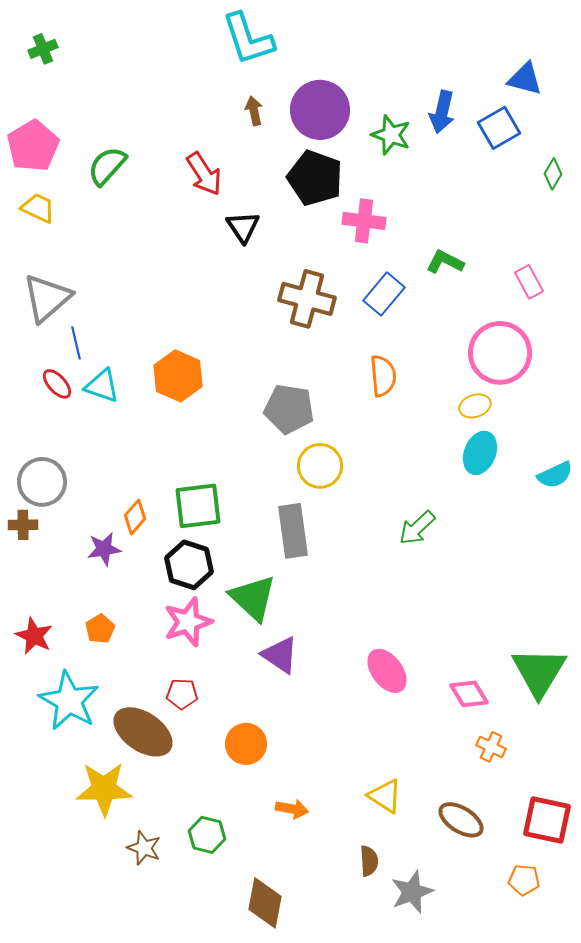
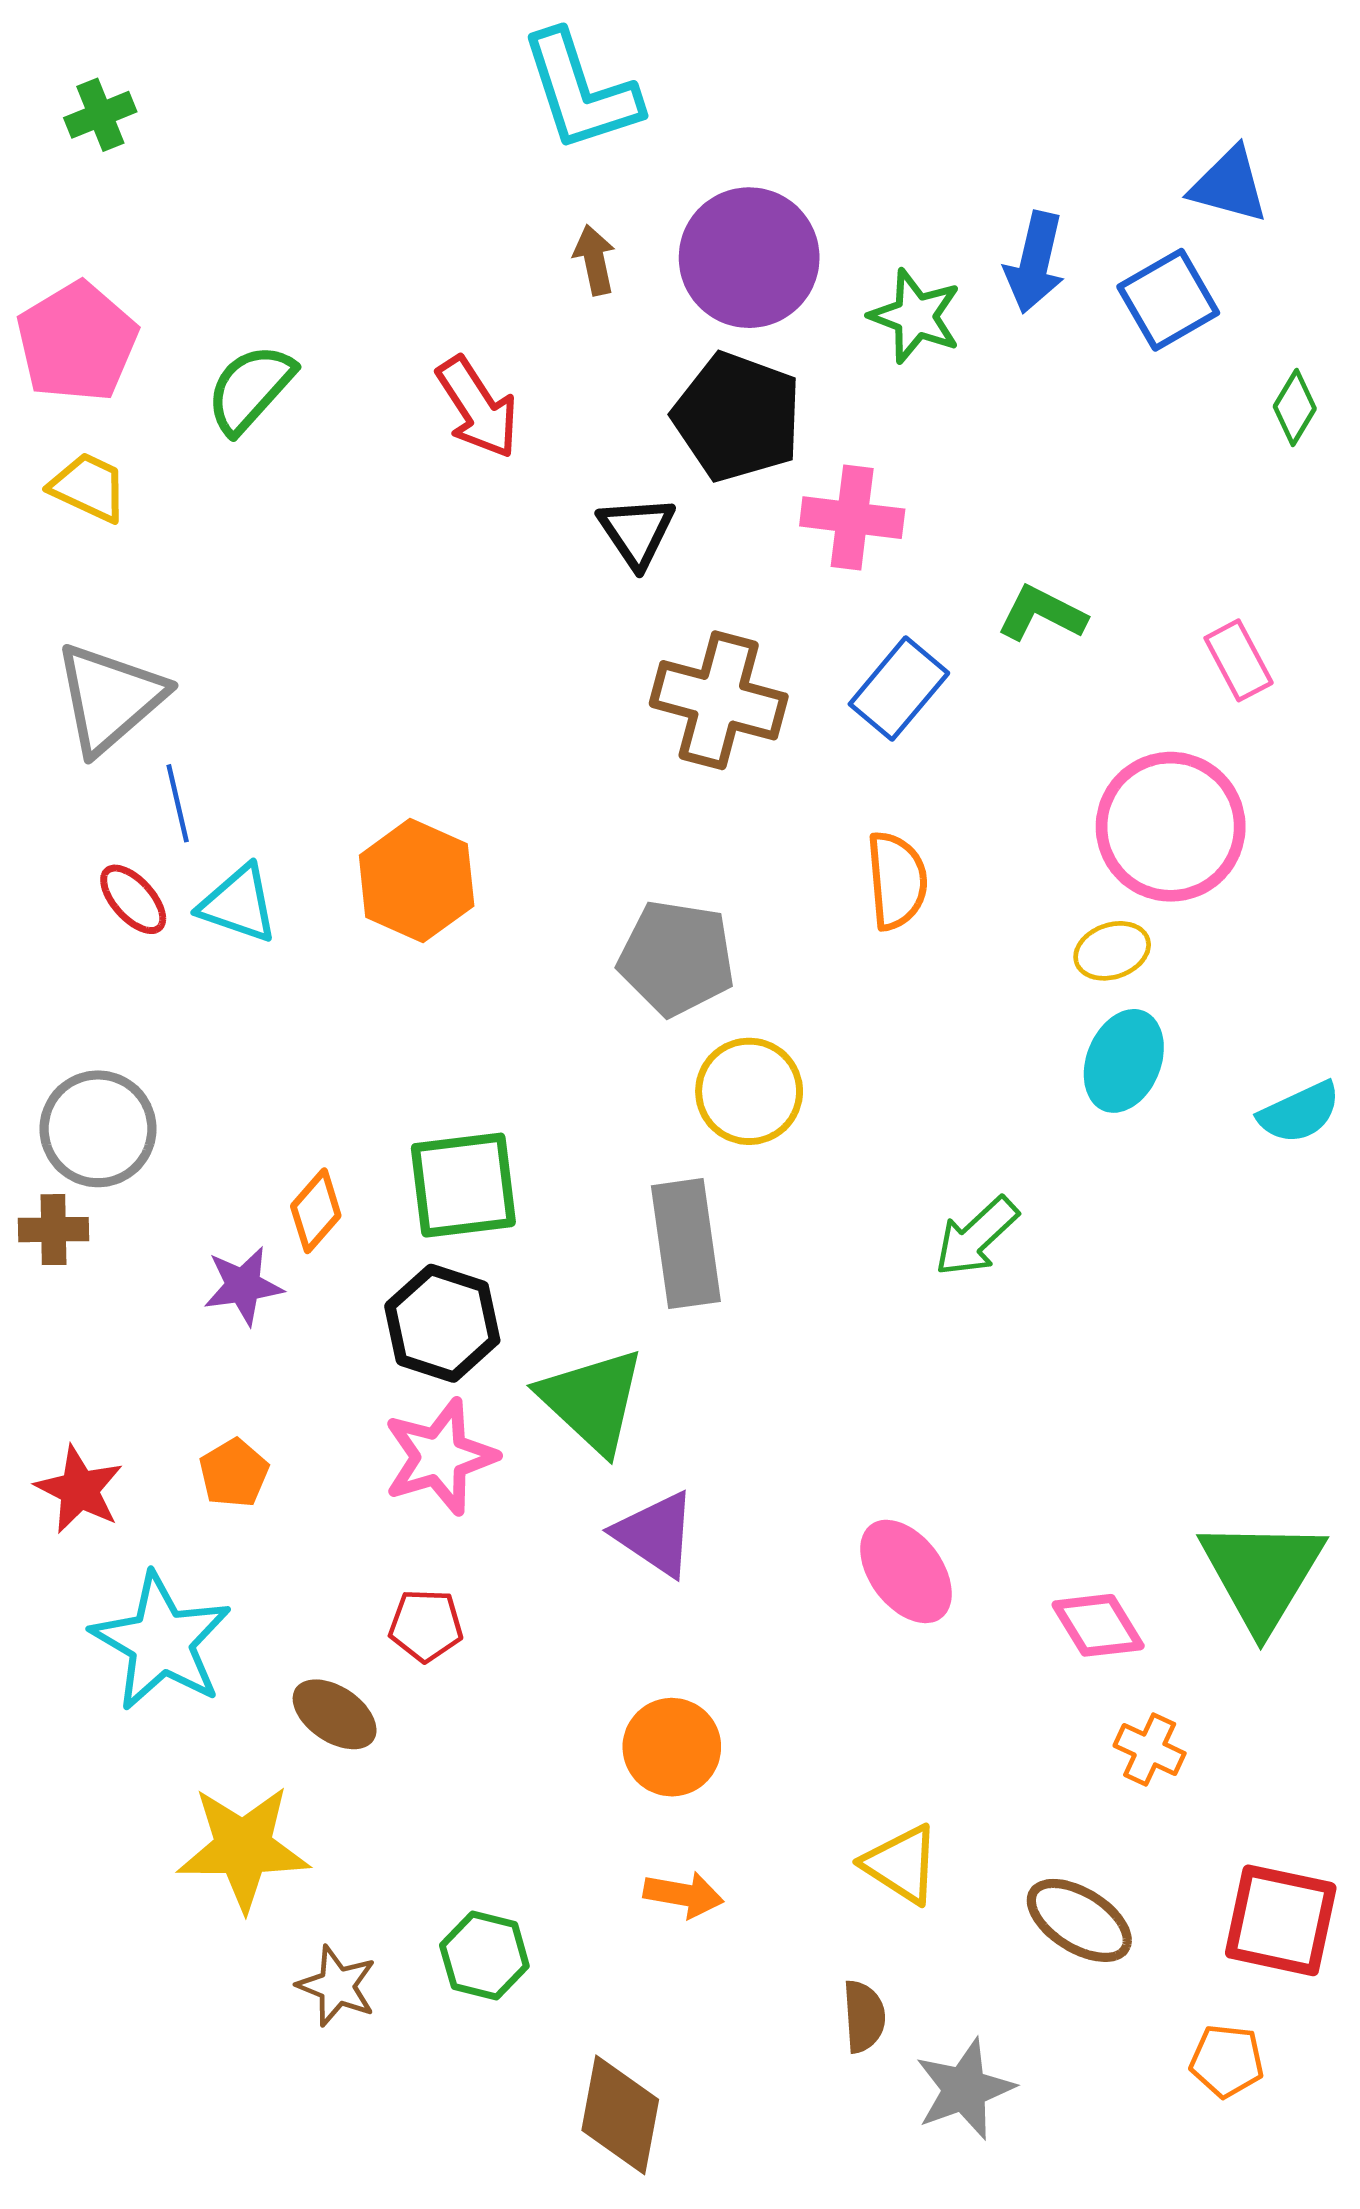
black triangle: (243, 227) -> (637, 532), moved
brown ellipse: (143, 732) -> (335, 1714), size x0.6
orange circle: (246, 744) -> (672, 1747), moved

